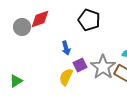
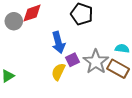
blue arrow: (66, 48) -> (58, 42), size x1.5

